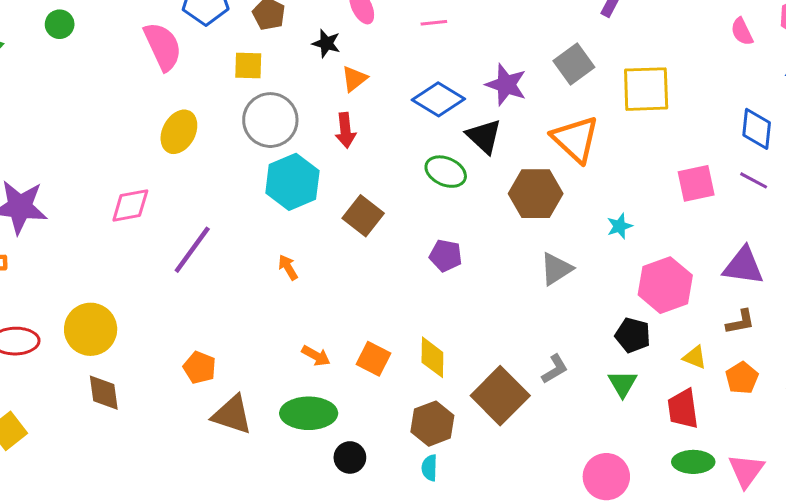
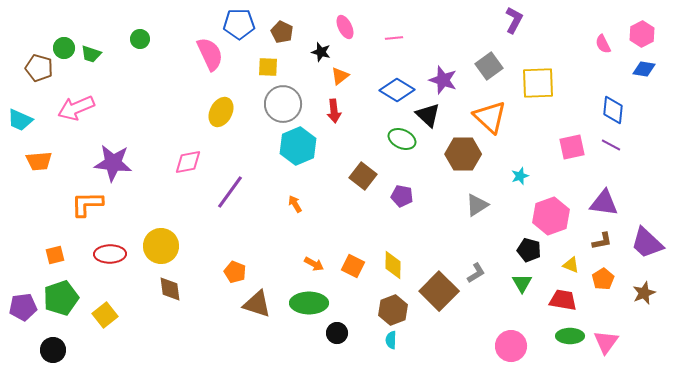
brown square: (363, 216) -> (363, 176), moved
red trapezoid: (683, 409) -> (563, 300), turned 108

